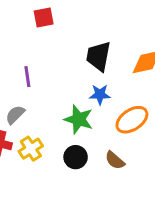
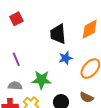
gray semicircle: (15, 115) -> (15, 86), turned 64
green star: (79, 119) -> (42, 80), moved

